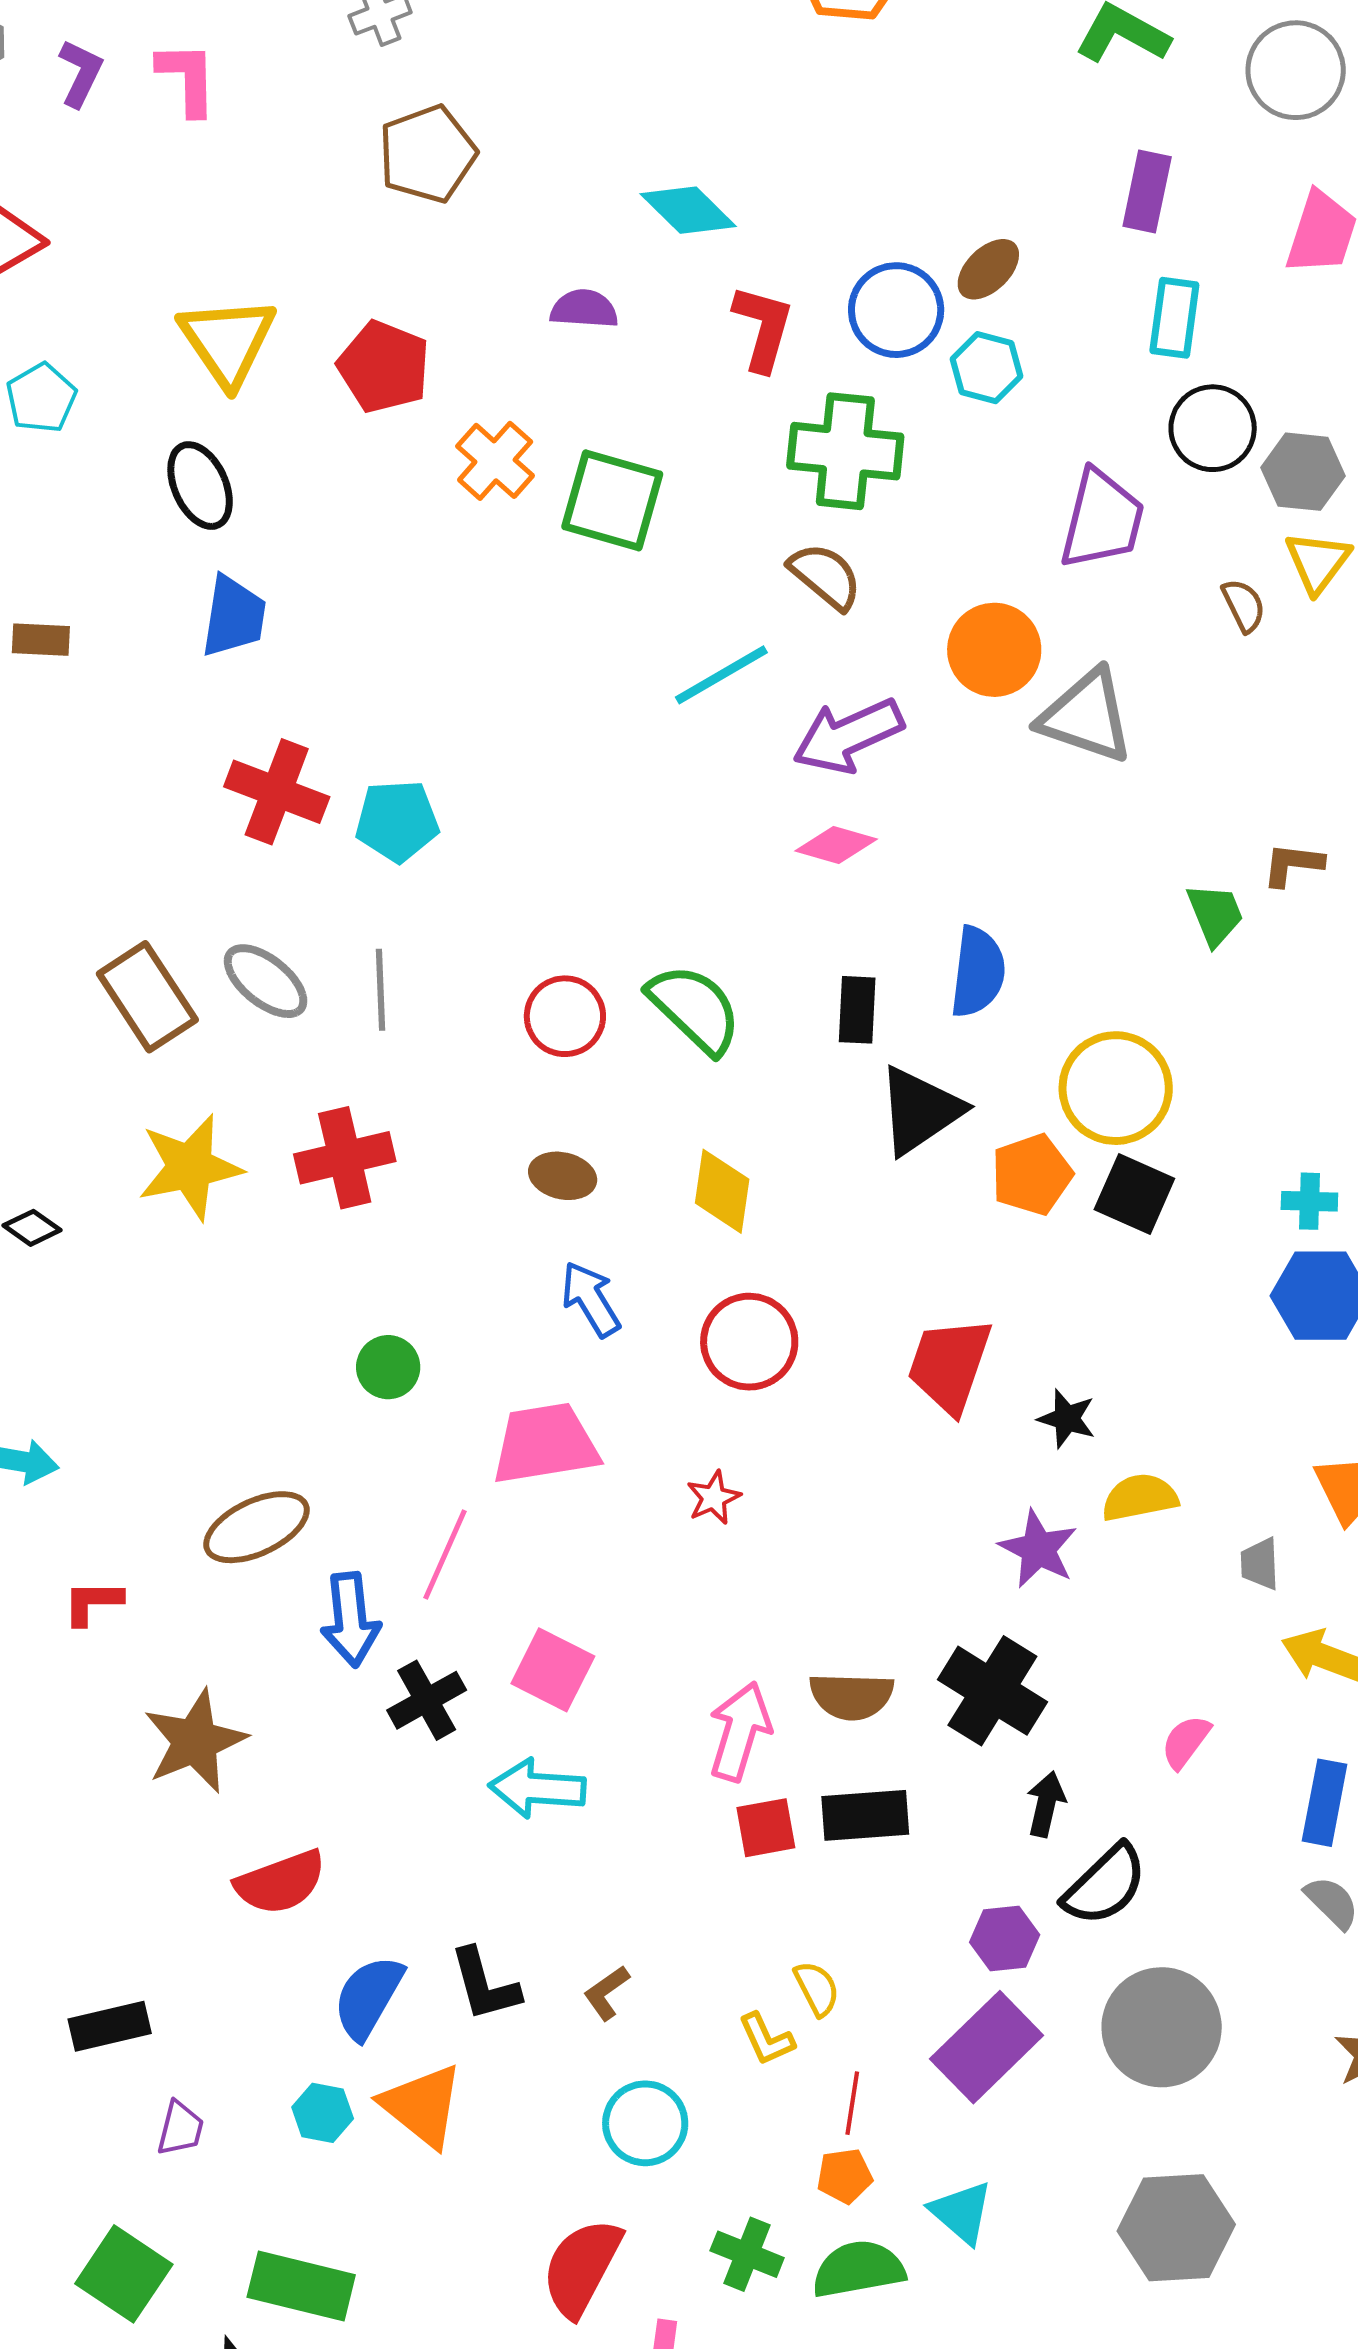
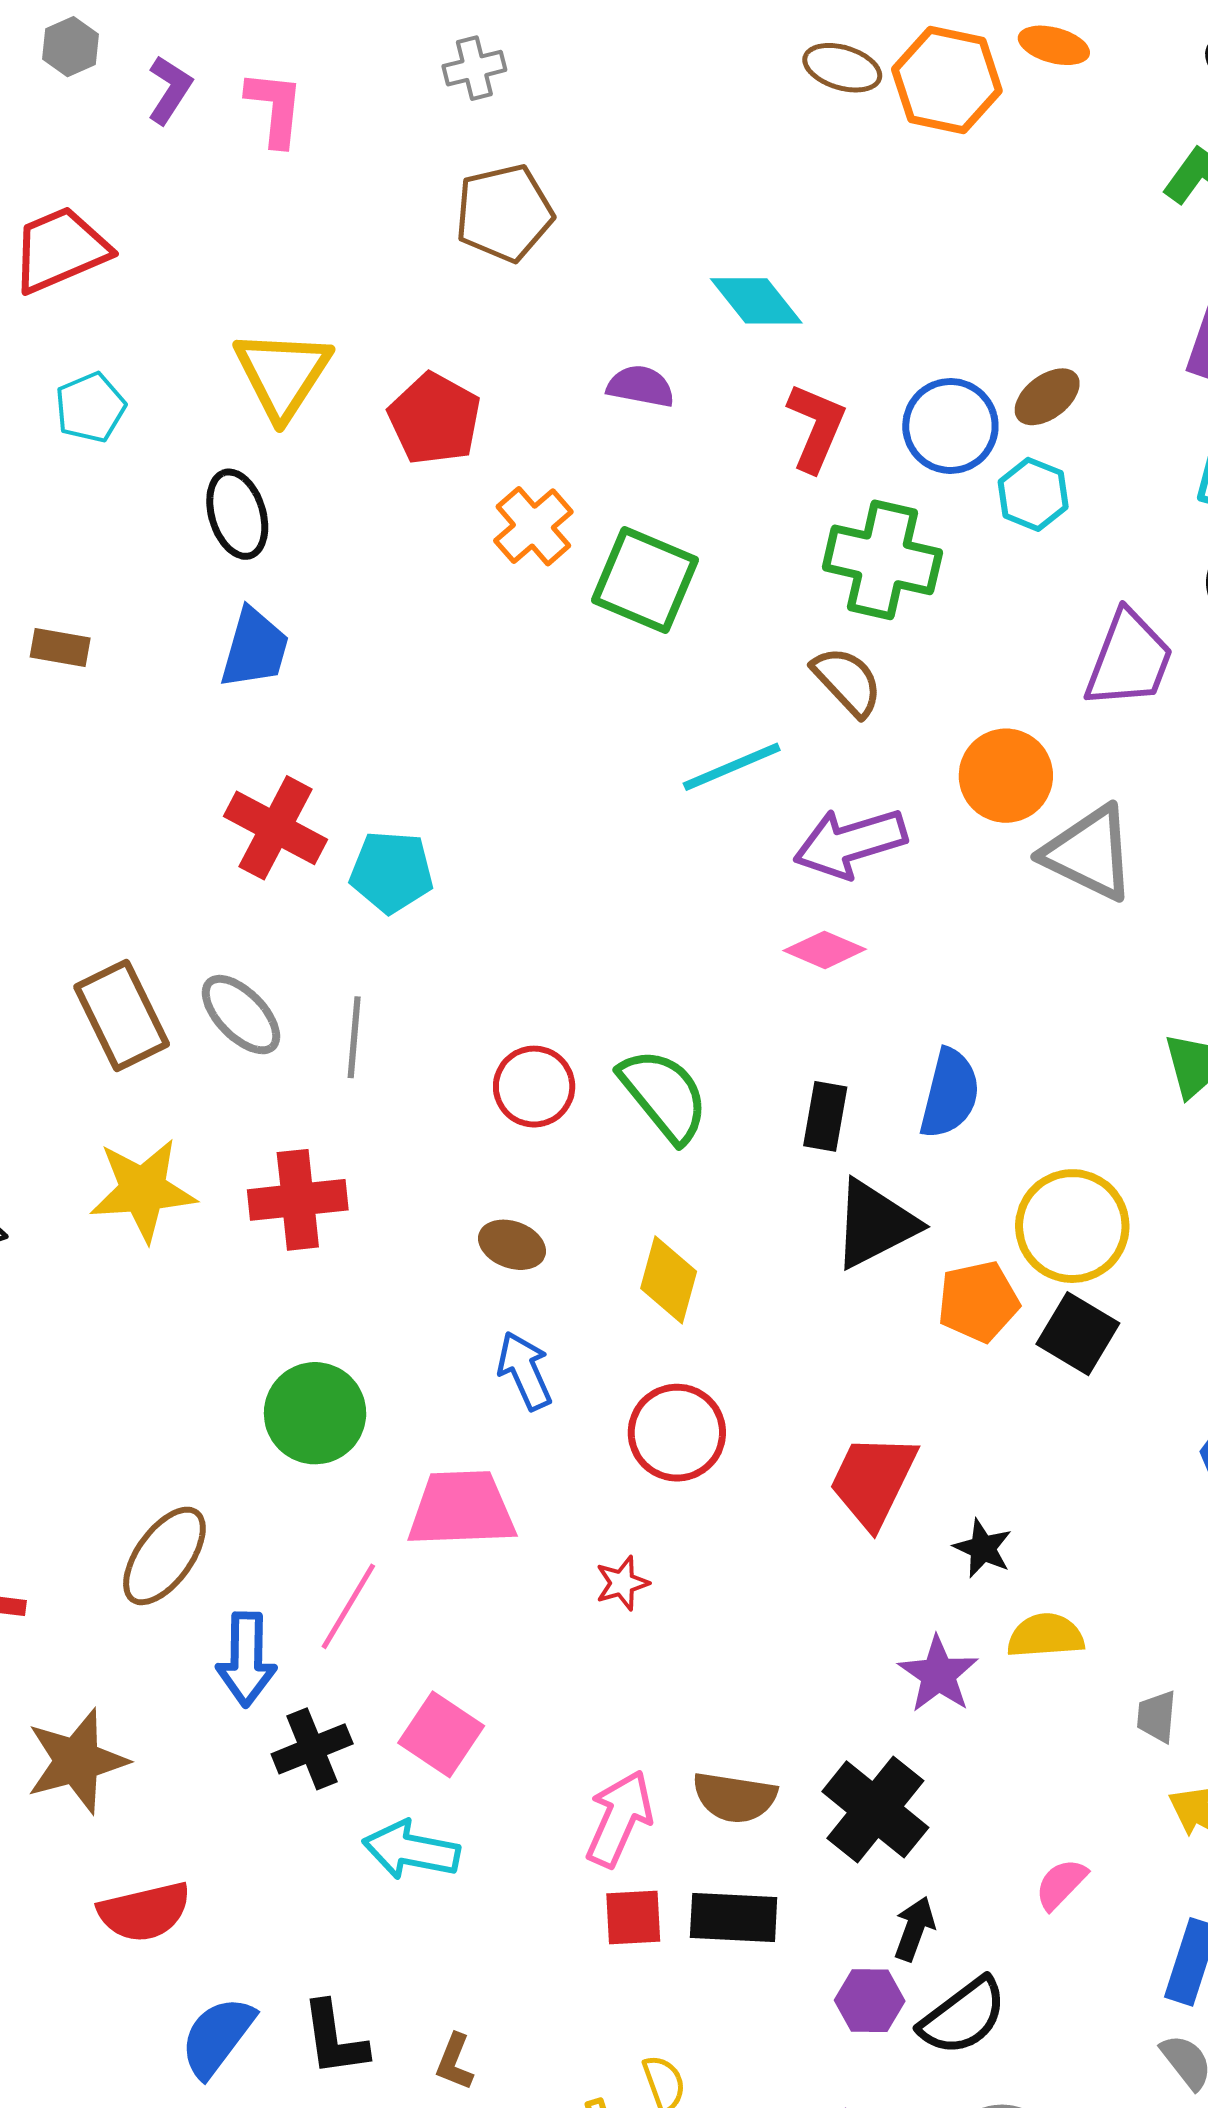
green circle: (388, 1367) -> (315, 1413), size x1.6
brown ellipse: (257, 1527) -> (164, 1556), turned -36
purple hexagon: (1005, 1939) -> (870, 2001), moved
brown L-shape: (607, 1993) -> (455, 2062), turned -40

